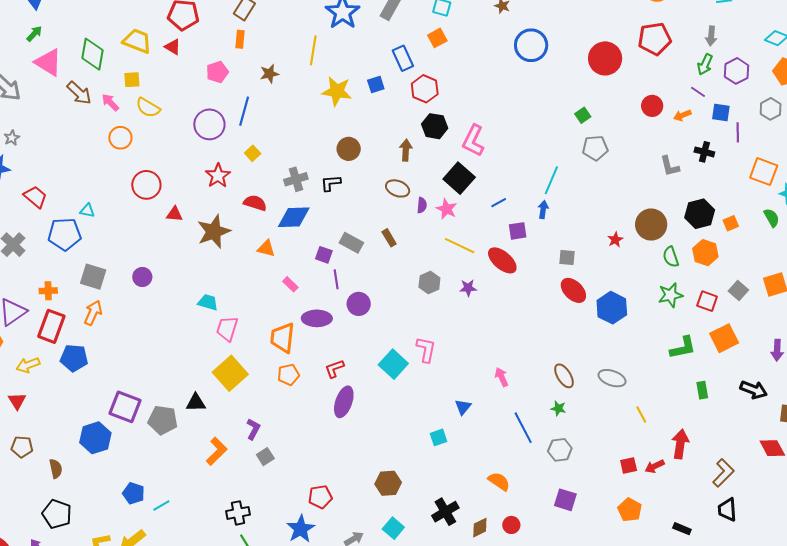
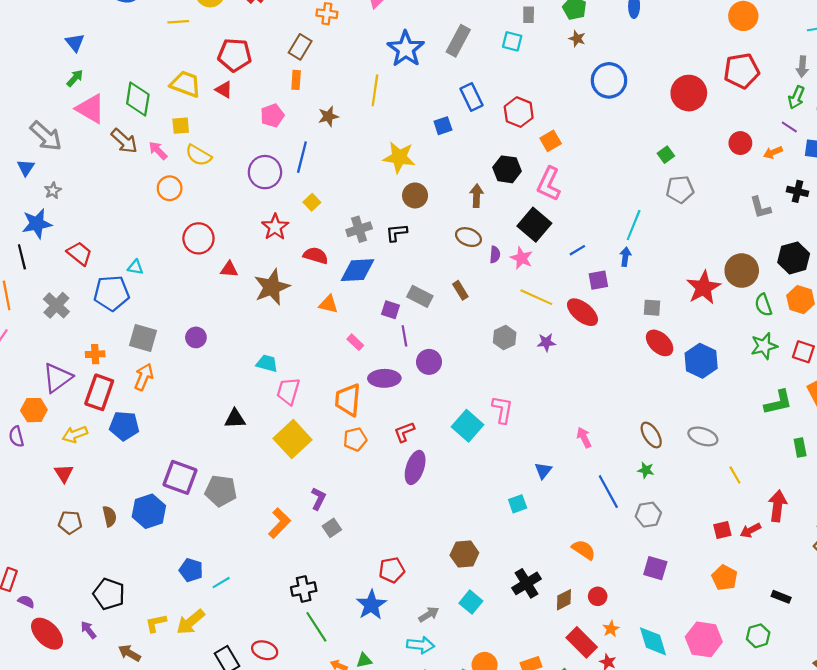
orange square: (437, 38) -> (551, 141), moved
red hexagon: (425, 89) -> (519, 112), moved
yellow star: (337, 91) -> (399, 157), moved
red star: (615, 240) -> (703, 288), size x2.0
black triangle: (196, 403) -> (235, 419), moved
brown semicircle: (56, 469) -> (110, 516), moved

